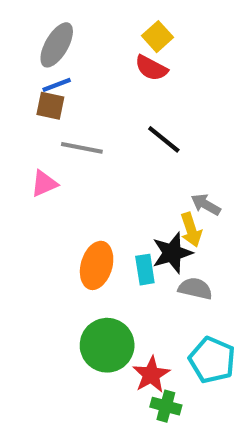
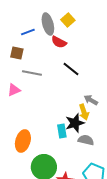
gray ellipse: (57, 45) -> (48, 24), moved, turned -45
red semicircle: (151, 68) -> (59, 42), moved
blue line: (57, 85) -> (28, 32), moved
orange ellipse: (97, 265) -> (23, 141), moved

